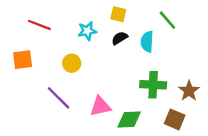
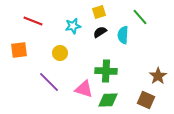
yellow square: (118, 14) -> (99, 12), turned -32
green cross: (153, 85) -> (106, 71), moved
pink triangle: (100, 106) -> (84, 89), turned 30

